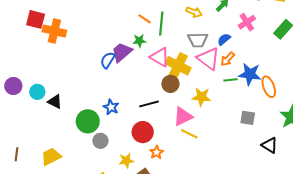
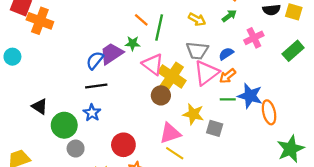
pink triangle: (208, 59) -> (206, 73), turned 40
cyan circle: (37, 92) -> (12, 57), moved
black triangle: (55, 102) -> (40, 107), moved
black line: (149, 104) -> (96, 86), moved
gray square: (248, 118) -> (215, 128), moved

